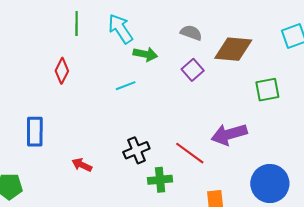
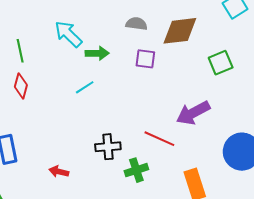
green line: (77, 24) -> (20, 51), moved
purple square: (193, 70) -> (145, 59), turned -30
black cross: (136, 150) -> (108, 147), turned 30

